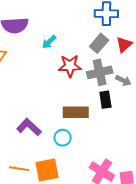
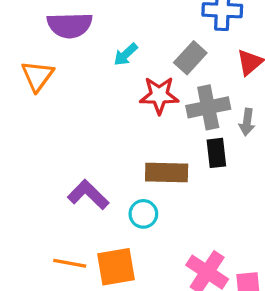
gray rectangle: (99, 43) -> (190, 58), moved
gray arrow: (123, 80) -> (247, 122), turned 70

